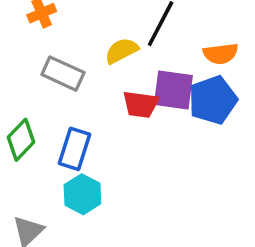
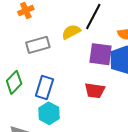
gray rectangle: (63, 74) -> (38, 45), turned -40
red trapezoid: (141, 104) -> (95, 91), moved

